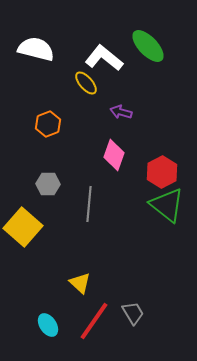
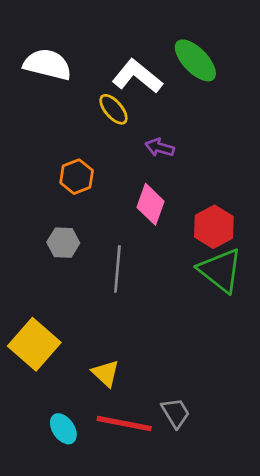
orange hexagon: (48, 124) -> (77, 177), moved
yellow square: (23, 227) -> (34, 344), moved
red line: (94, 321) -> (124, 423), turned 66

